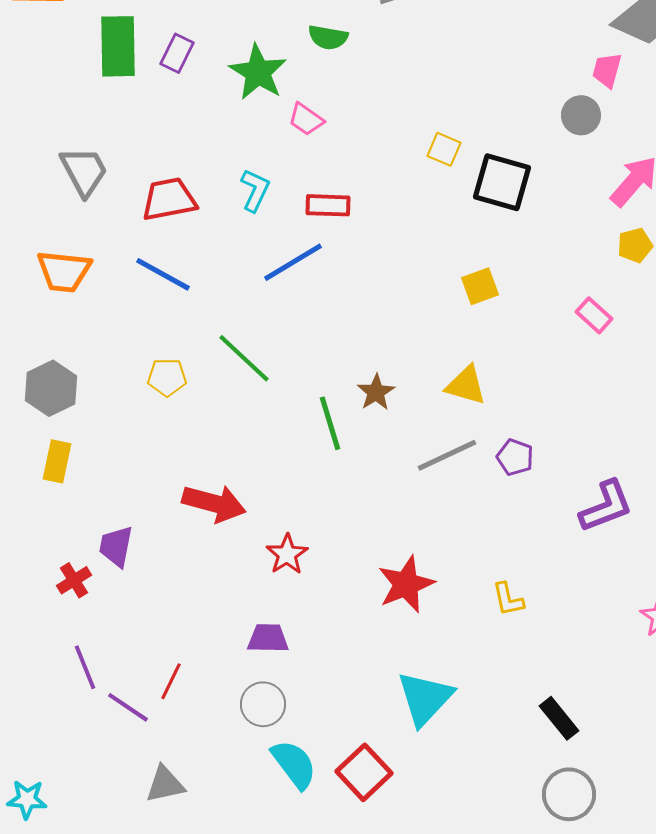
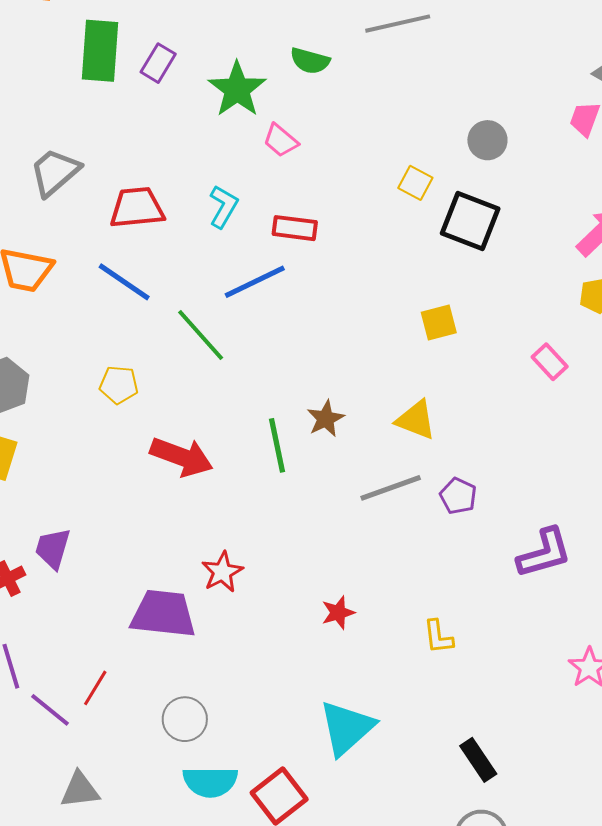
gray circle: (581, 115) -> (487, 140), moved
gray trapezoid: (84, 171) -> (55, 172), turned -108
green line: (244, 358) -> (201, 335), moved
red arrow: (214, 503) -> (182, 457), moved
red star: (406, 584) -> (338, 613), size x0.6
purple trapezoid: (268, 638) -> (163, 614), moved, size x1.6
cyan semicircle: (294, 764) -> (210, 782), turned 122

